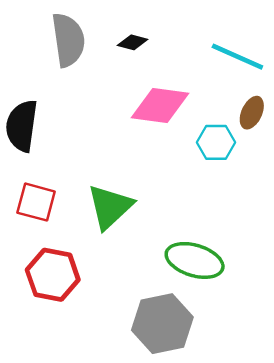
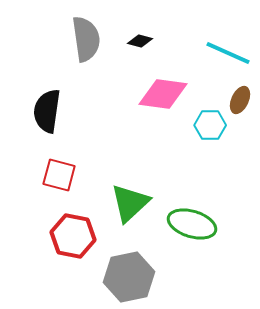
green triangle: (110, 207) -> (130, 203), moved
gray hexagon: (162, 324) -> (129, 277), moved

